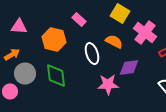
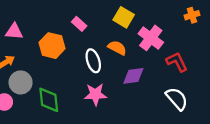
green diamond: (56, 76) -> (49, 100), moved
pink star: (108, 84) -> (95, 94), moved

